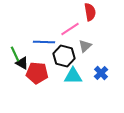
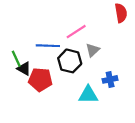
red semicircle: (90, 12) -> (121, 13), moved
blue cross: (101, 73) -> (110, 79), turned 32
cyan triangle: (73, 76) -> (88, 95), moved

